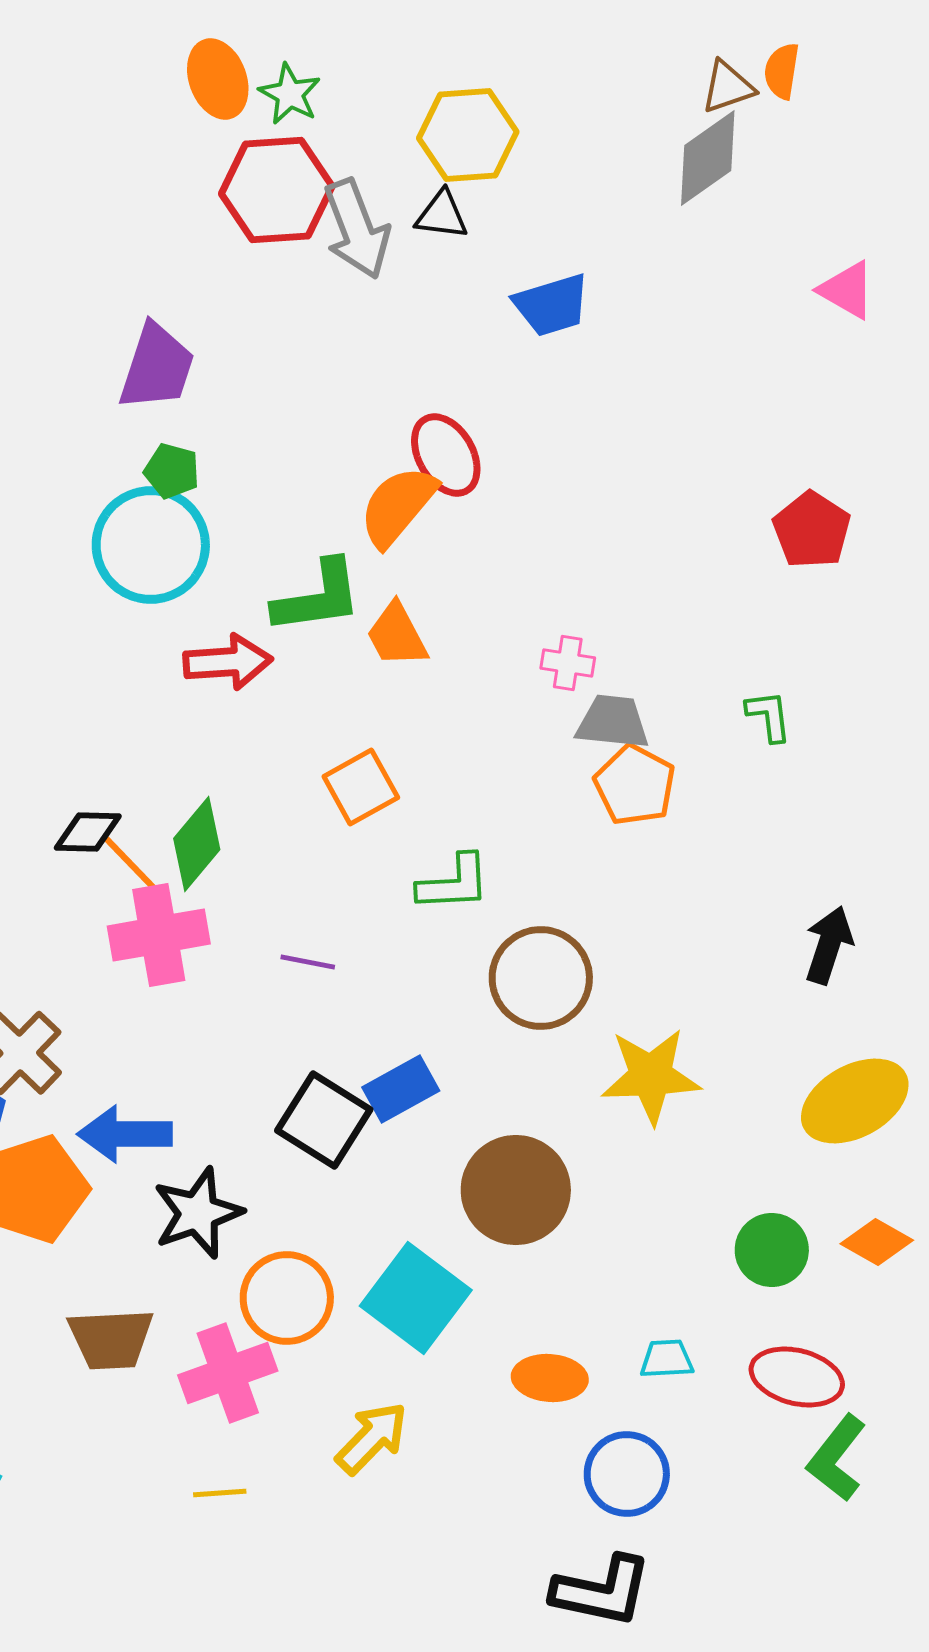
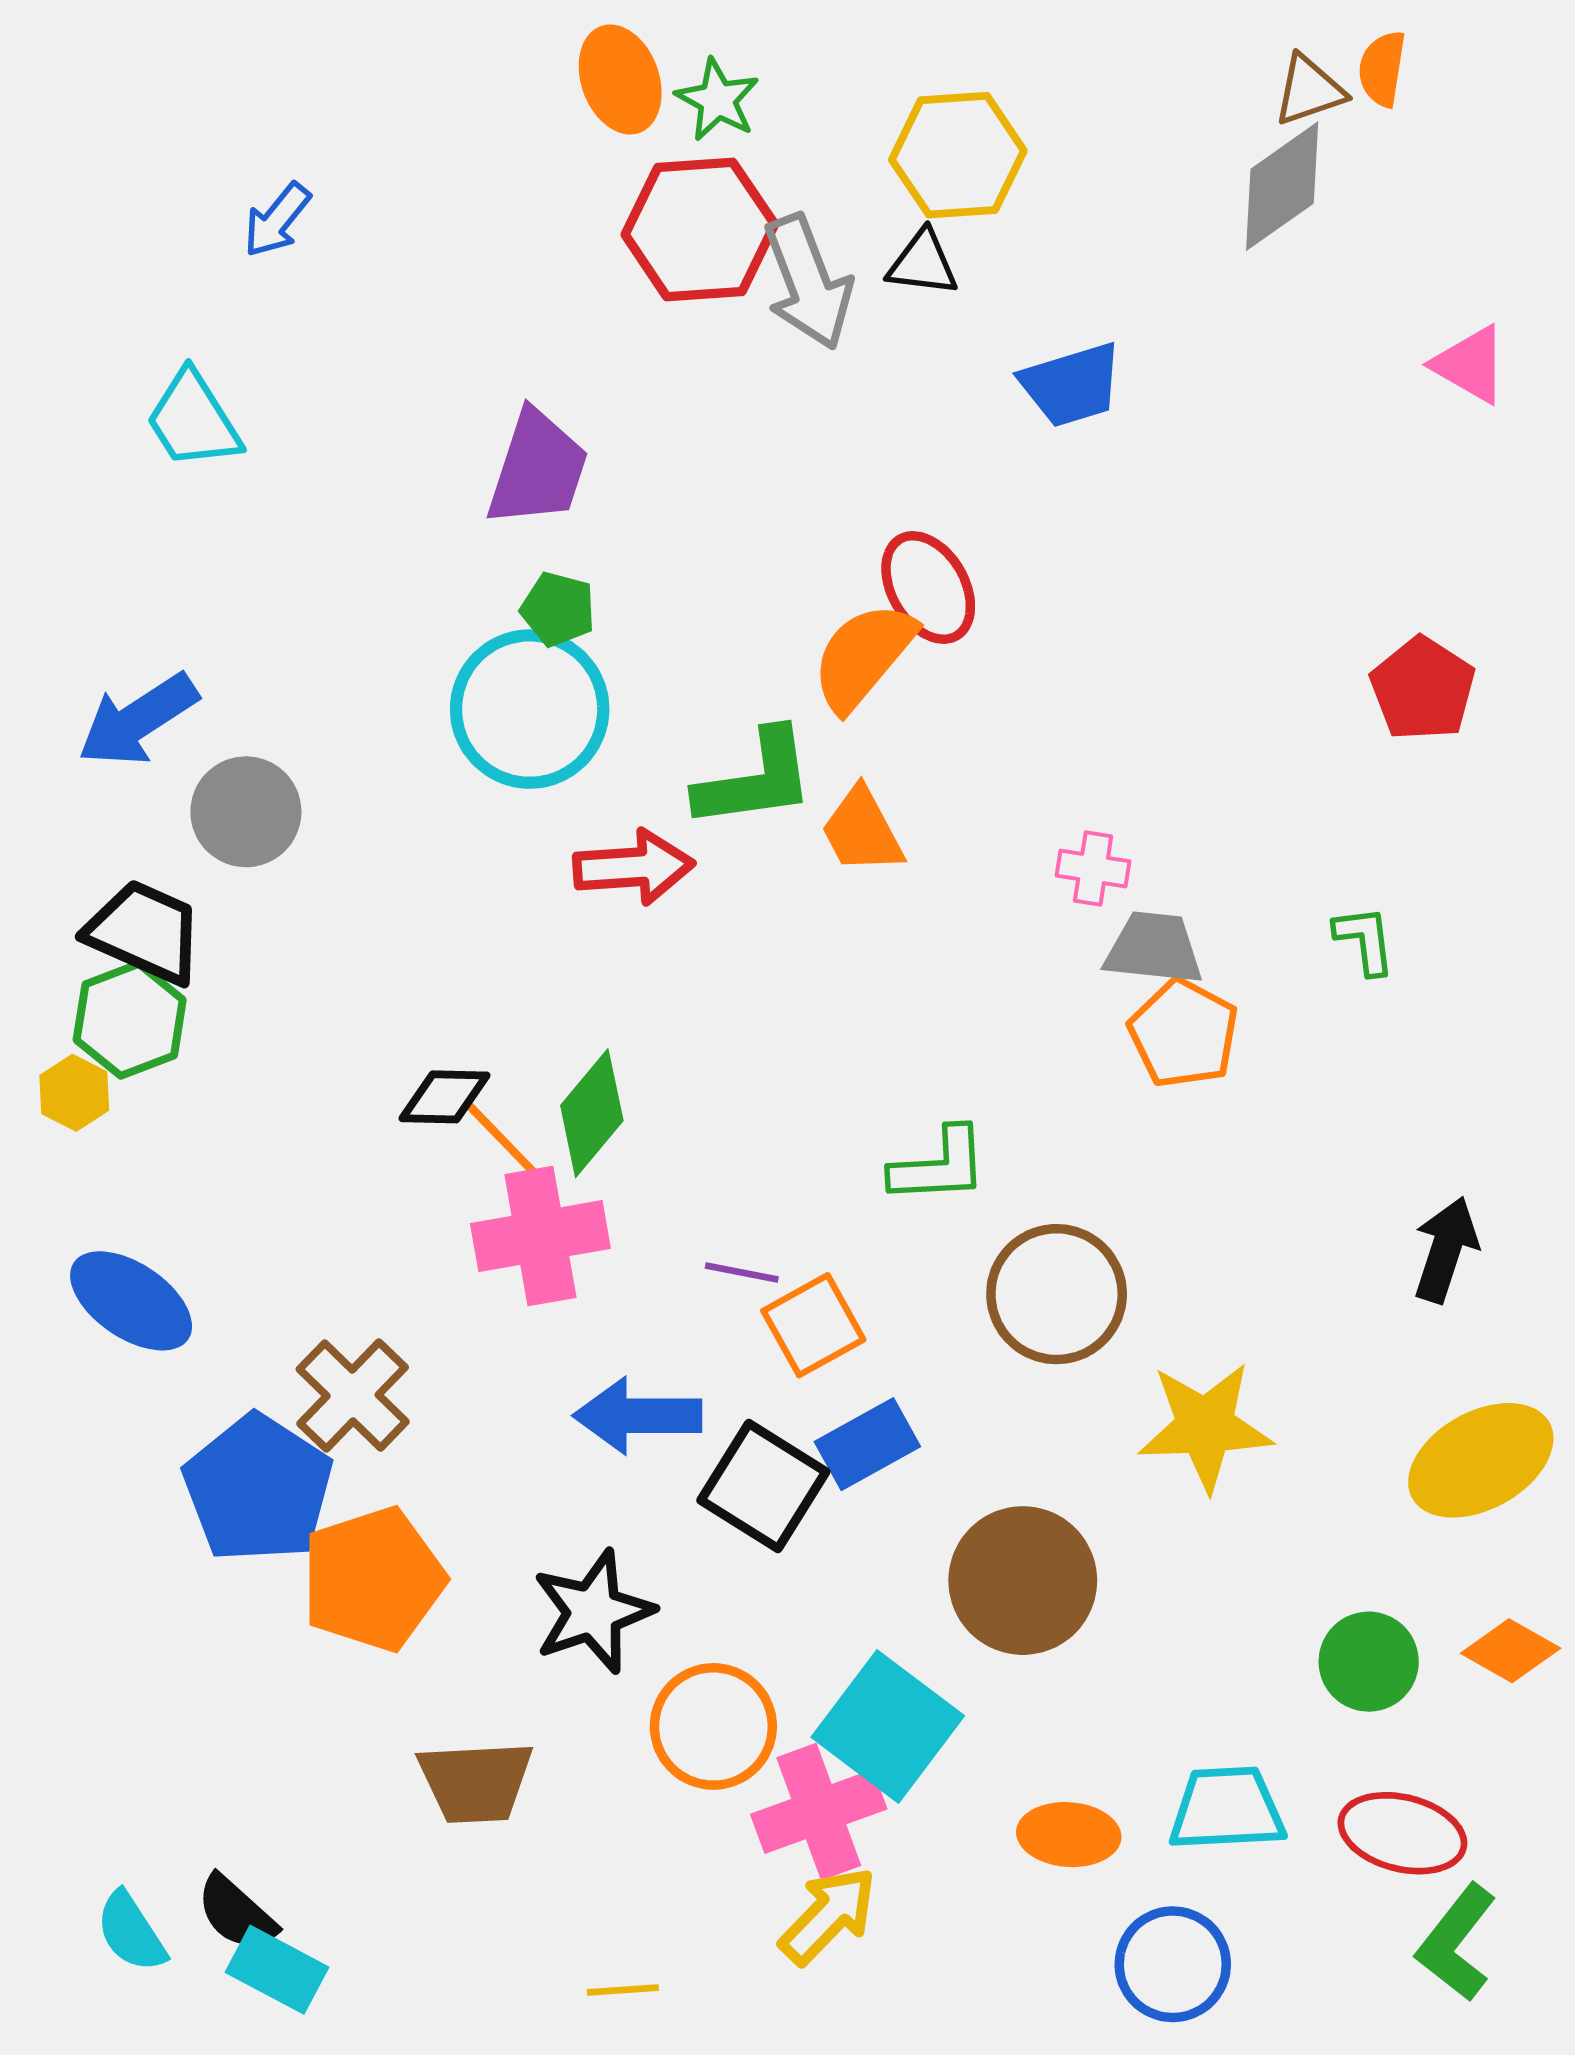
orange square: (361, 787) -> (813, 1325), moved
blue arrow: (125, 1134) -> (638, 1416), moved
cyan trapezoid: (667, 1359) -> (1227, 1809), size x1.6
pink cross: (228, 1373) -> (819, 1812), moved

